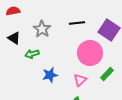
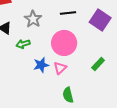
pink circle: (90, 53) -> (64, 43), moved
pink triangle: (80, 80) -> (60, 68), moved

